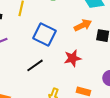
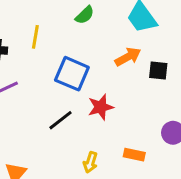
red star: (73, 58) -> (101, 107), moved

